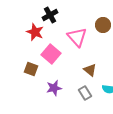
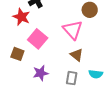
pink triangle: (77, 37) -> (73, 30), moved
gray rectangle: (85, 93) -> (72, 78), turned 40

